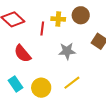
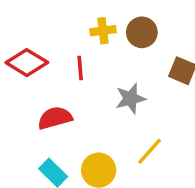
yellow cross: (58, 19) -> (103, 31), moved
red semicircle: (23, 54) -> (55, 118), turned 126

